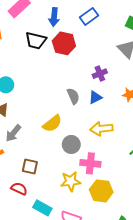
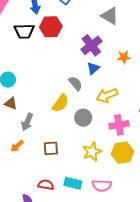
purple cross: (100, 74) -> (91, 45), size x1.5
gray semicircle: (73, 96) -> (75, 83), moved
pink cross: (90, 163) -> (119, 125), moved
red semicircle: (19, 189) -> (46, 185), moved

